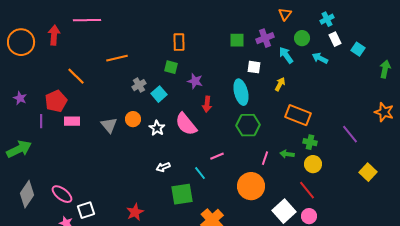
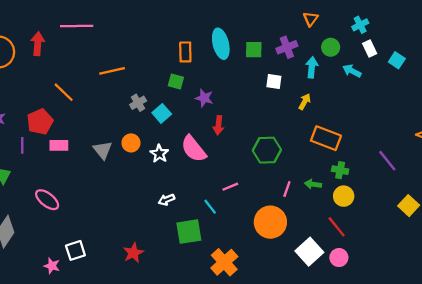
cyan arrow: (286, 55) -> (312, 67), turned 42
cyan ellipse: (241, 92) -> (221, 44), moved
pink ellipse: (62, 194) -> (47, 200), moved

